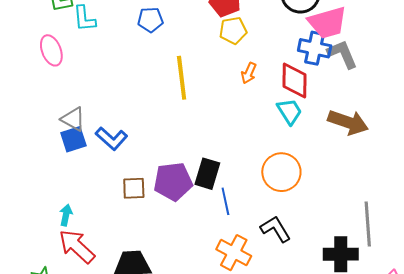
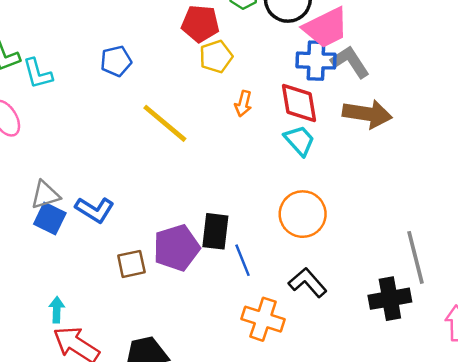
yellow line: (182, 78) -> (165, 123), turned -33
gray triangle: (73, 119) -> (45, 195), turned -36
brown arrow: (348, 122) -> (367, 114), moved
blue square: (73, 139) -> (50, 219), turned -36

